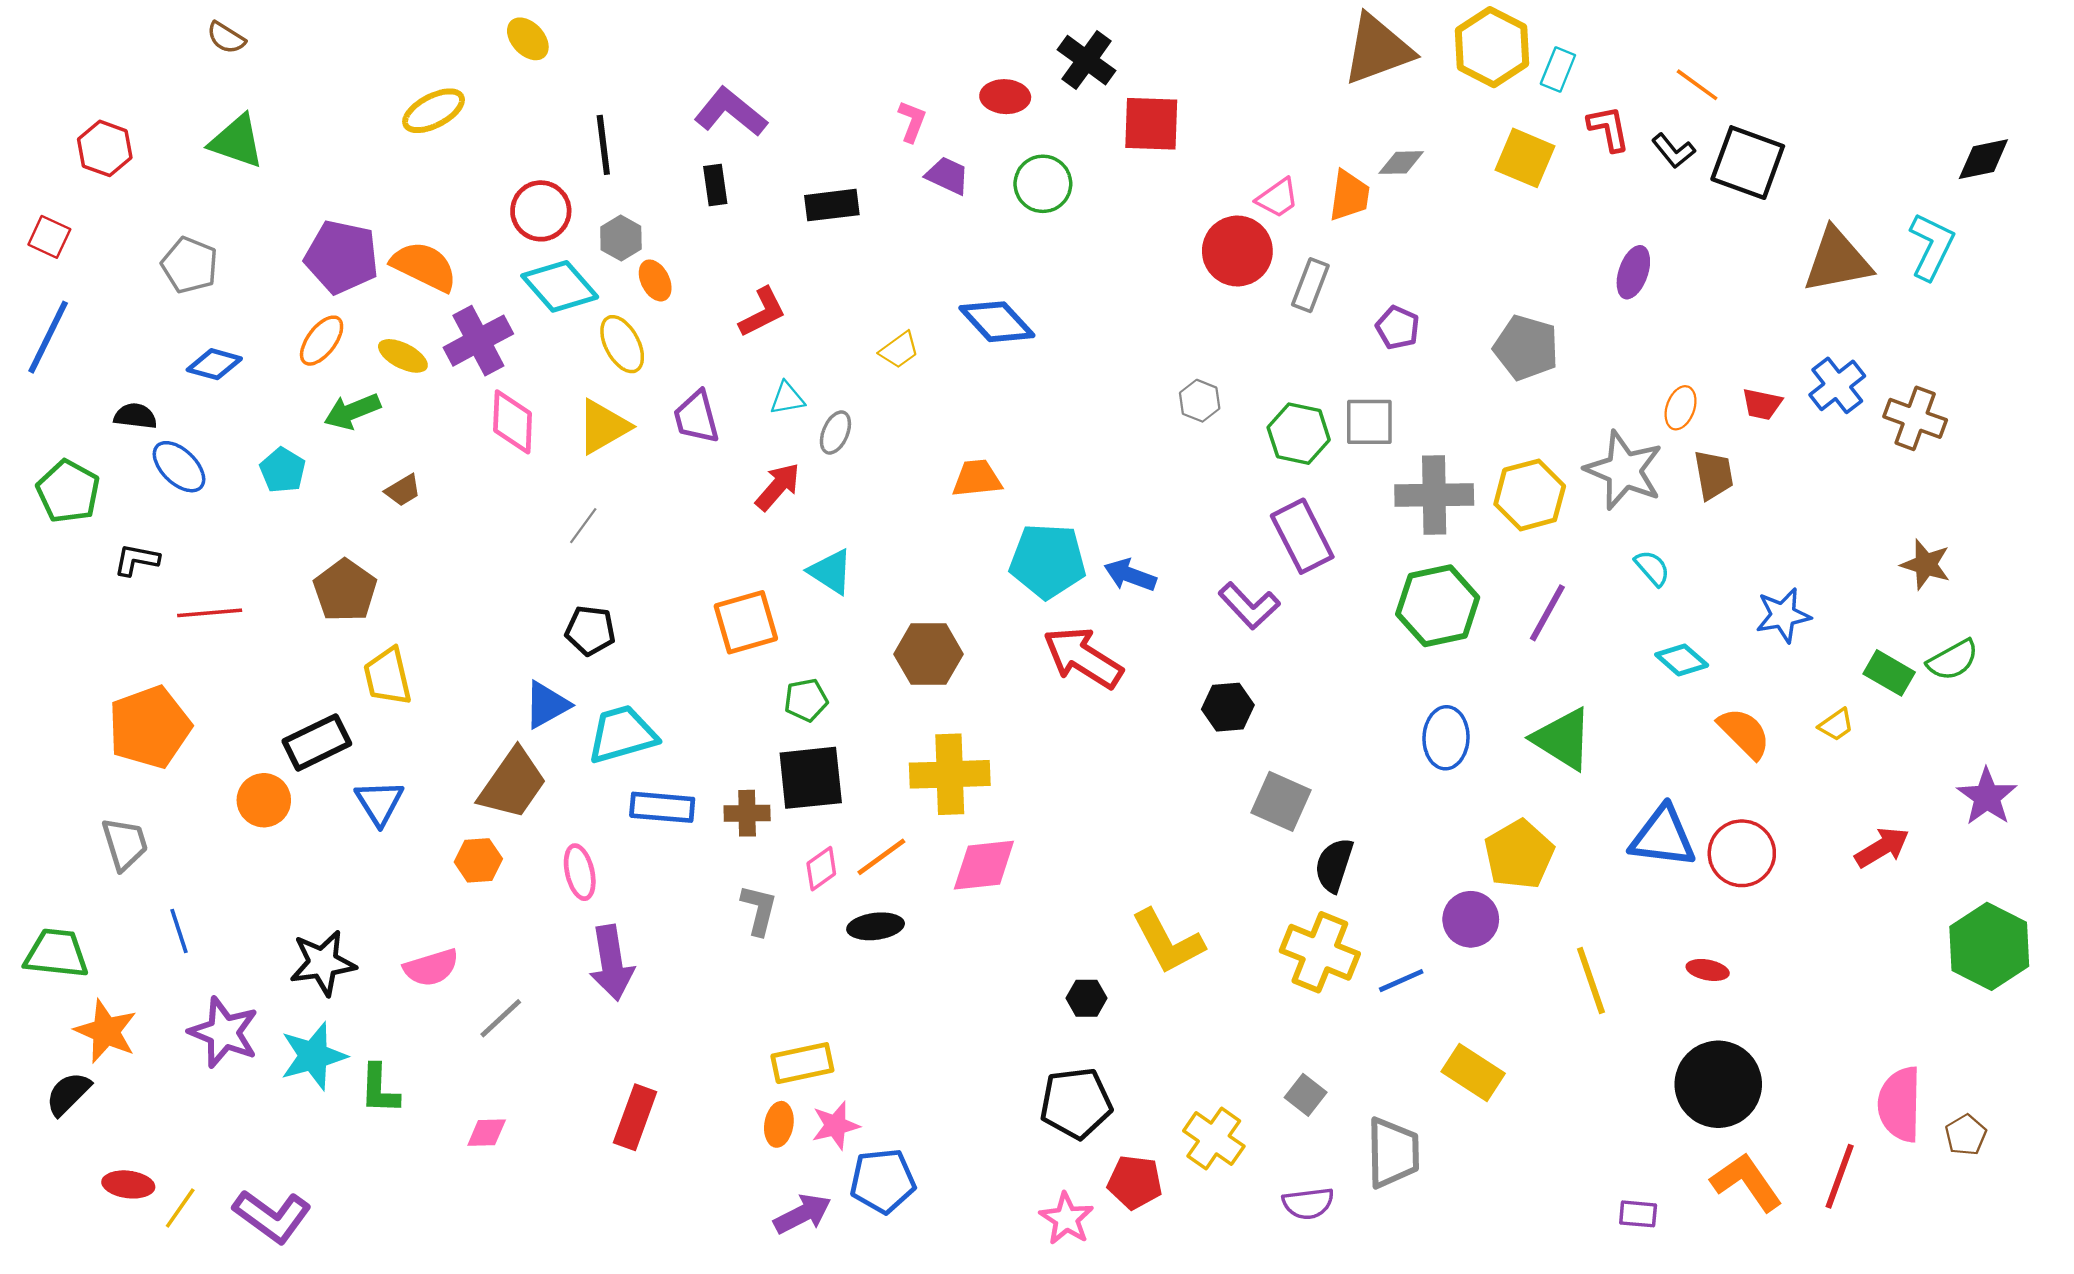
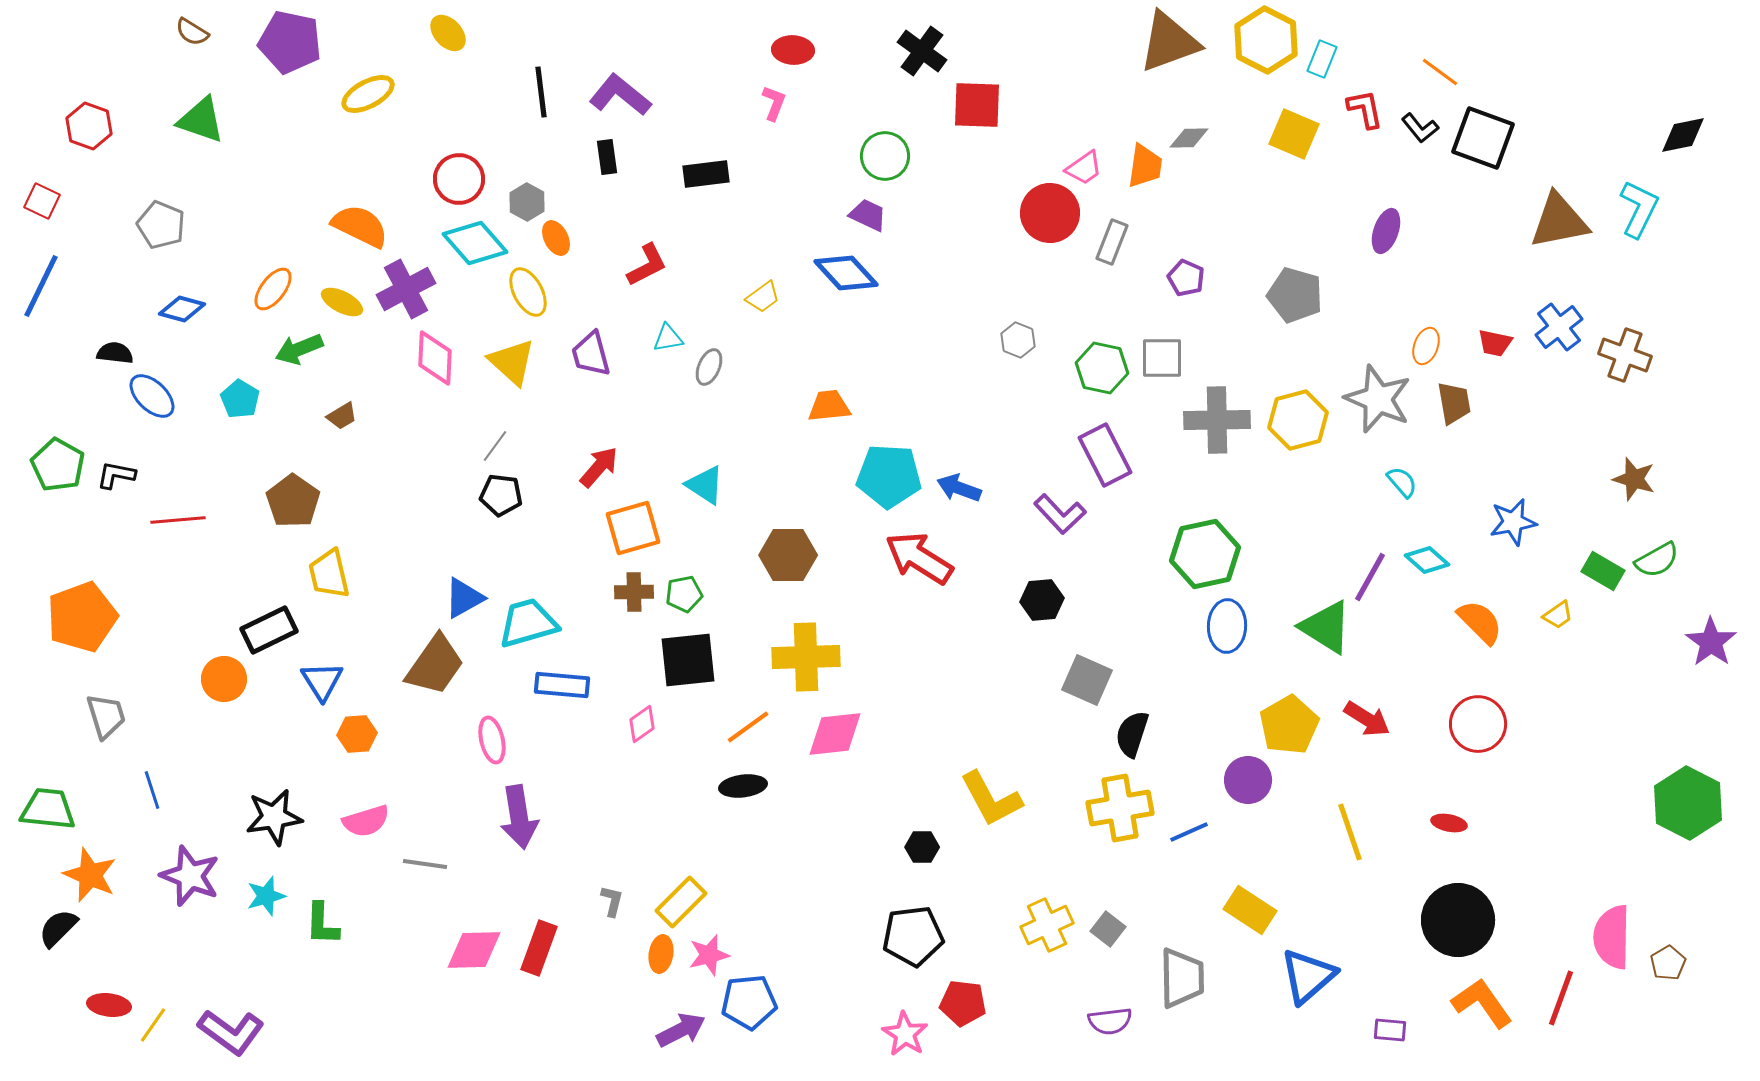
red ellipse: (1005, 97) -> (793, 50), moved
black line: (603, 145) -> (541, 92), moved
purple trapezoid: (947, 176) -> (868, 215), moved
purple pentagon: (342, 257) -> (290, 42), moved
yellow triangle: (603, 427) -> (512, 362), turned -48
red arrow: (778, 487) -> (599, 467), moved
green pentagon: (68, 491) -> (58, 465), moved
green hexagon: (1438, 606) -> (1205, 554), moved
purple line: (1547, 613) -> (1370, 577), moved
black pentagon: (590, 631) -> (501, 495), moved
orange pentagon: (150, 727) -> (82, 617), moved
purple star: (1987, 797) -> (1711, 642), moved
brown cross: (747, 813) -> (634, 592), moved
blue triangle: (1663, 837) -> (1308, 976), moved, turned -48
red arrow: (1882, 847) -> (1367, 719), moved, turned 63
orange hexagon: (478, 860) -> (357, 734), moved
pink diamond: (821, 869) -> (642, 724), moved
gray L-shape: (759, 910) -> (612, 901), moved, size x0.7
yellow cross: (1320, 952) -> (1120, 808), turned -32
gray line: (501, 1018) -> (425, 864), turned 51
cyan star: (313, 1056) -> (266, 896), size x0.7
yellow rectangle: (802, 1063) -> (681, 902), turned -33
pink diamond: (487, 1133) -> (474, 950), moved, size x1.6
yellow cross: (1214, 1138) -> (1047, 925), moved, turned 30

